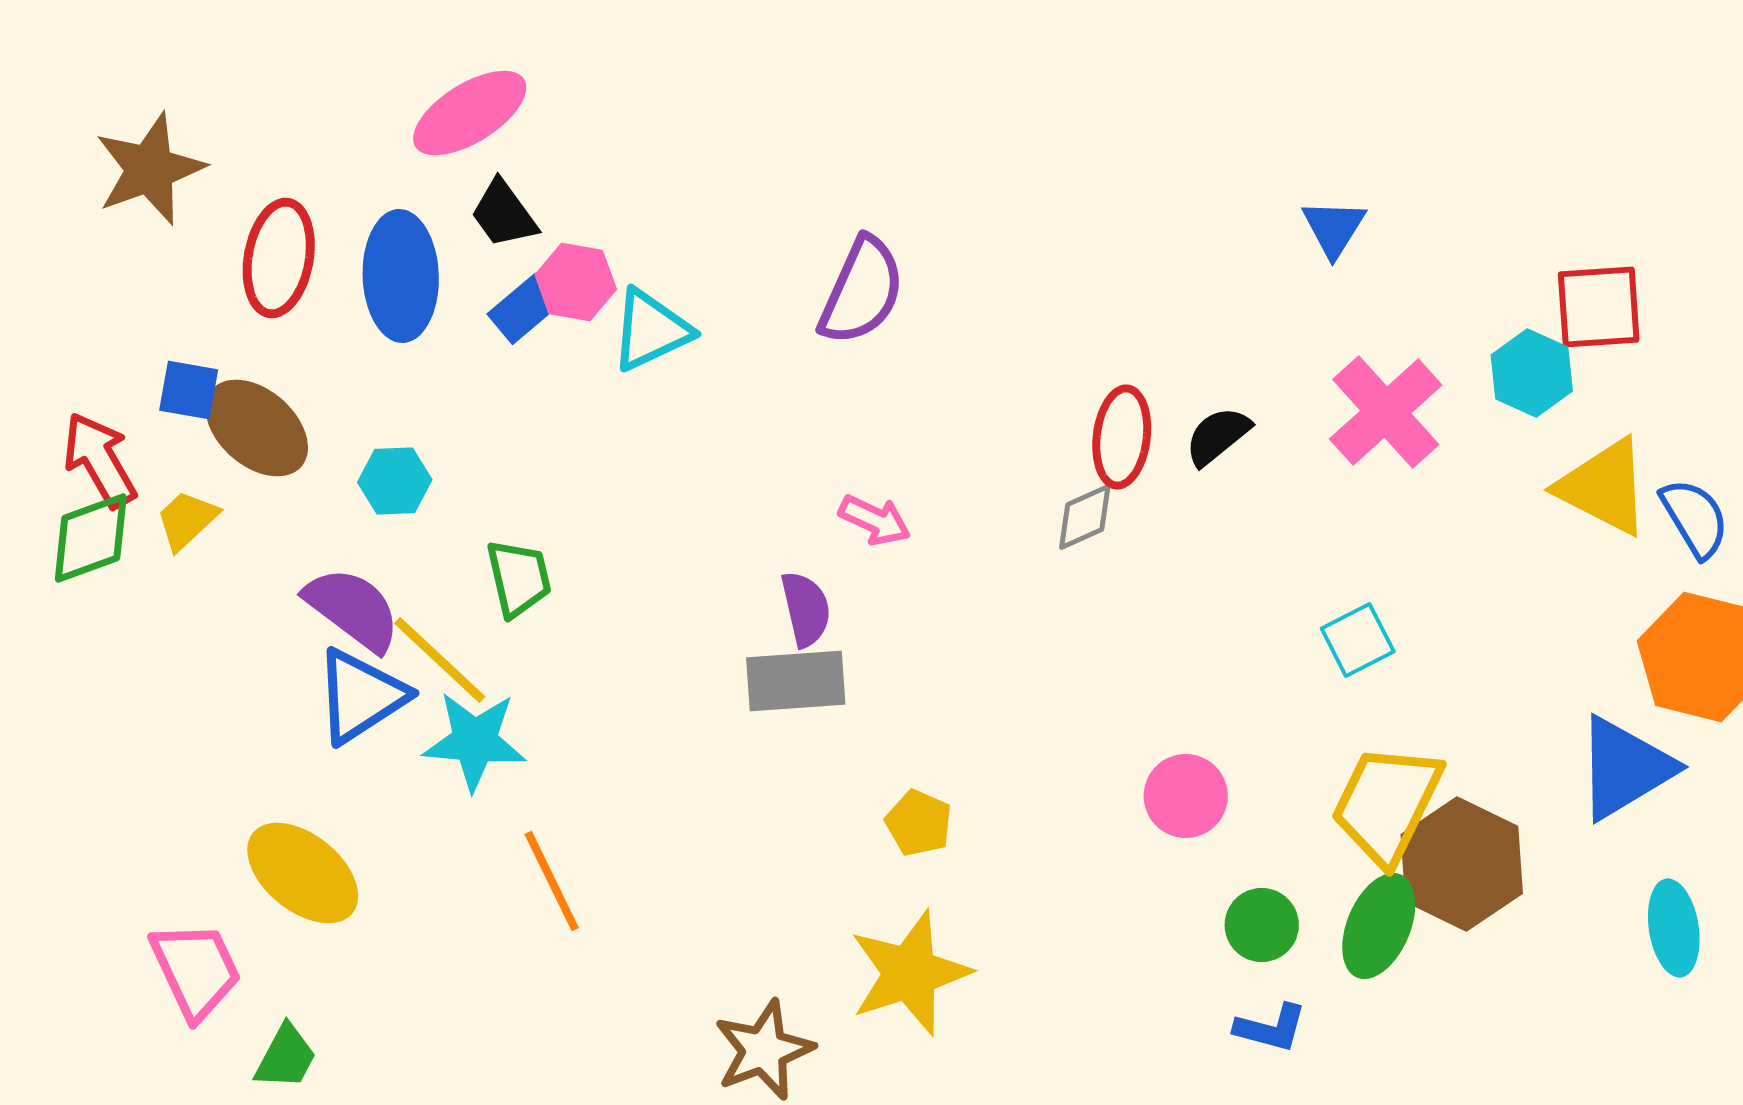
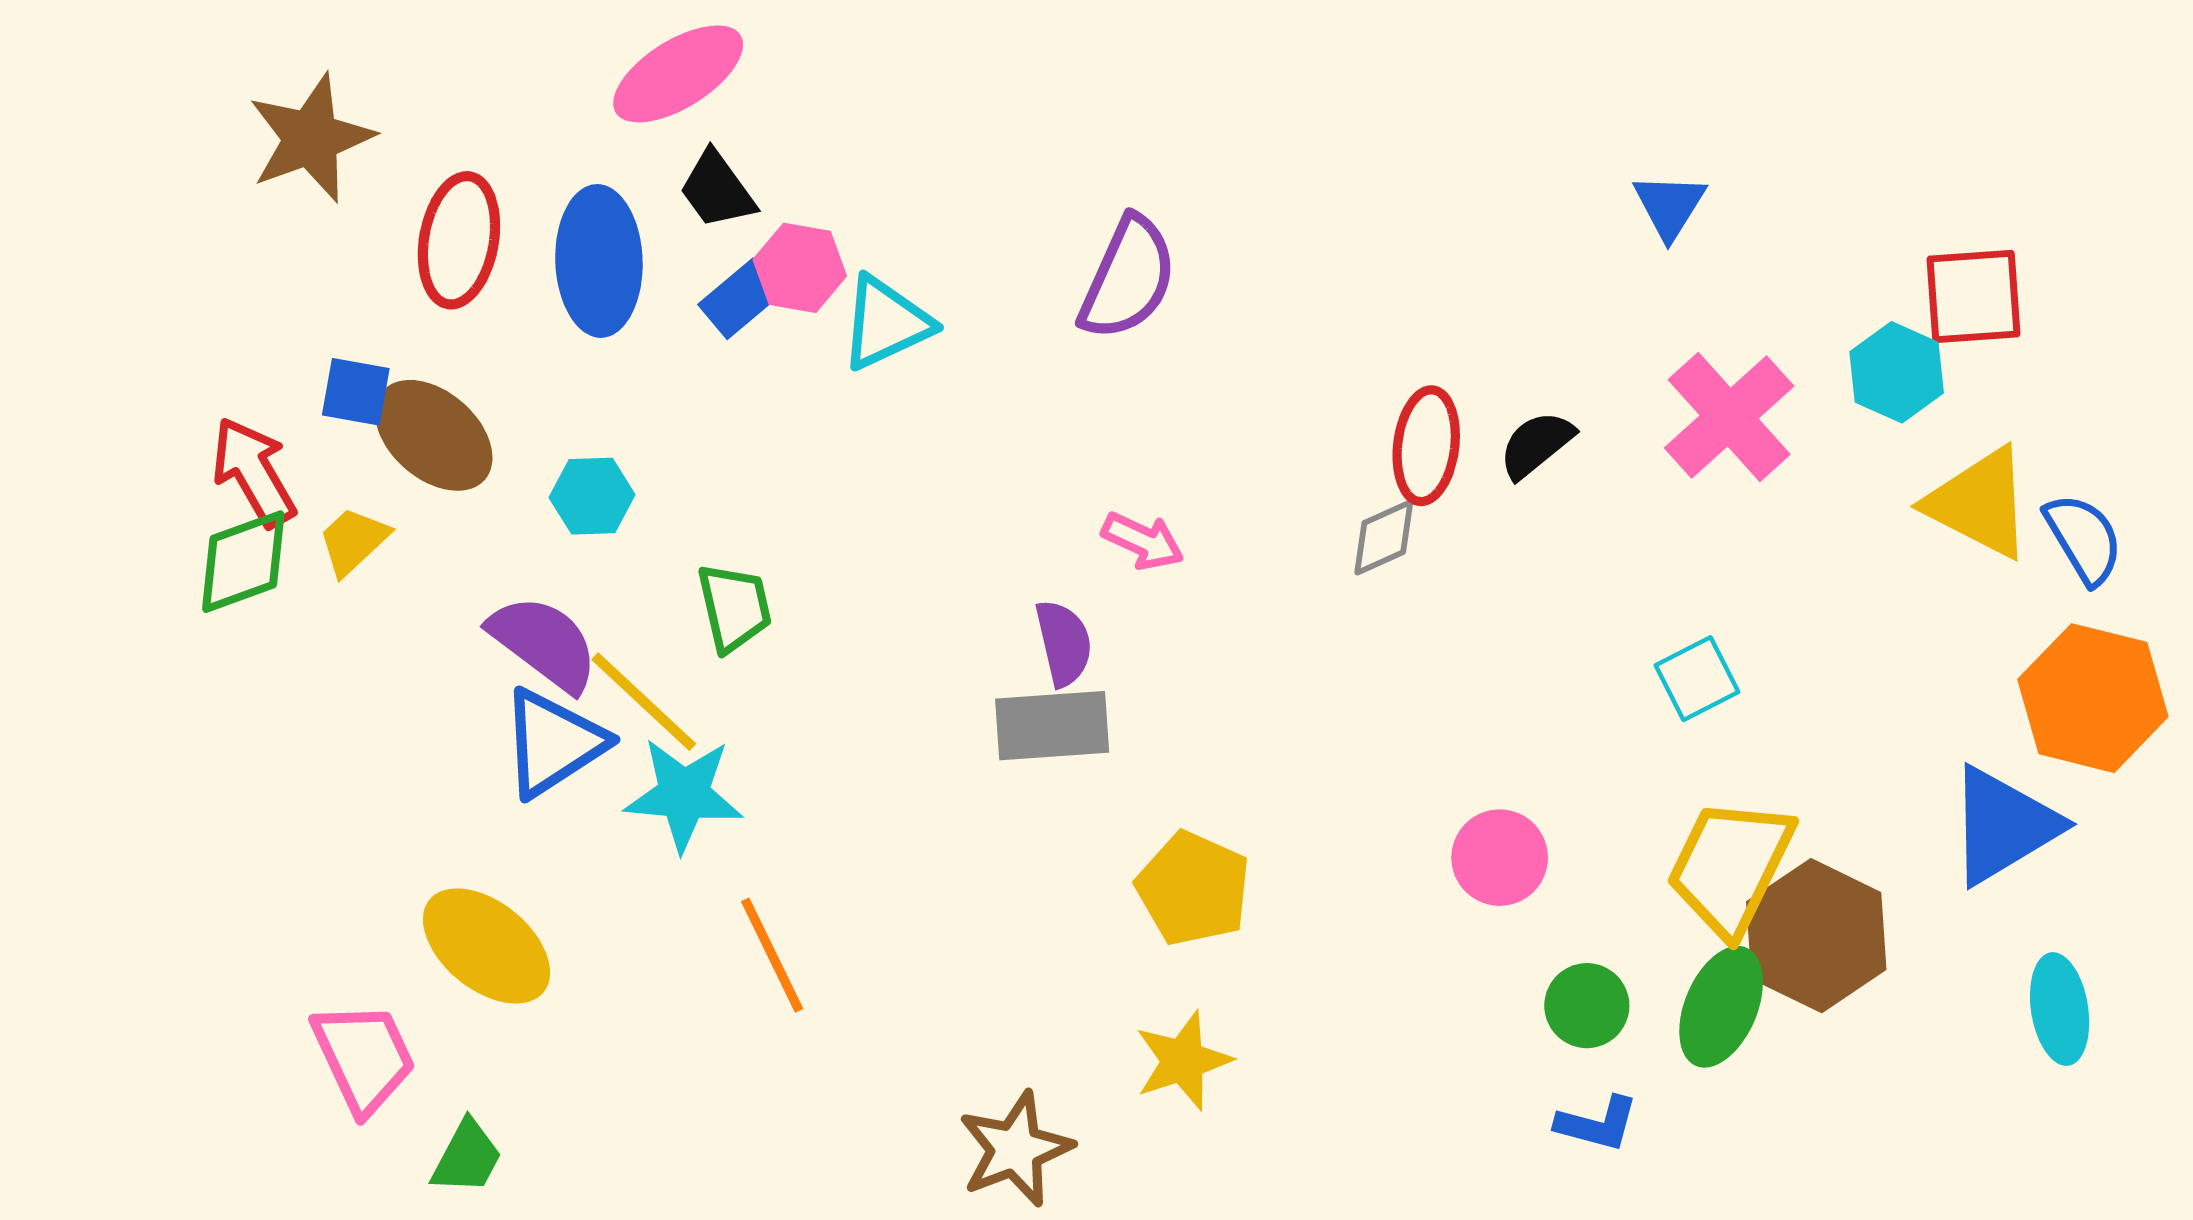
yellow pentagon: (919, 823) -> (1193, 889), size x1.5
yellow star: (910, 973) -> (1183, 1061), size x0.7

